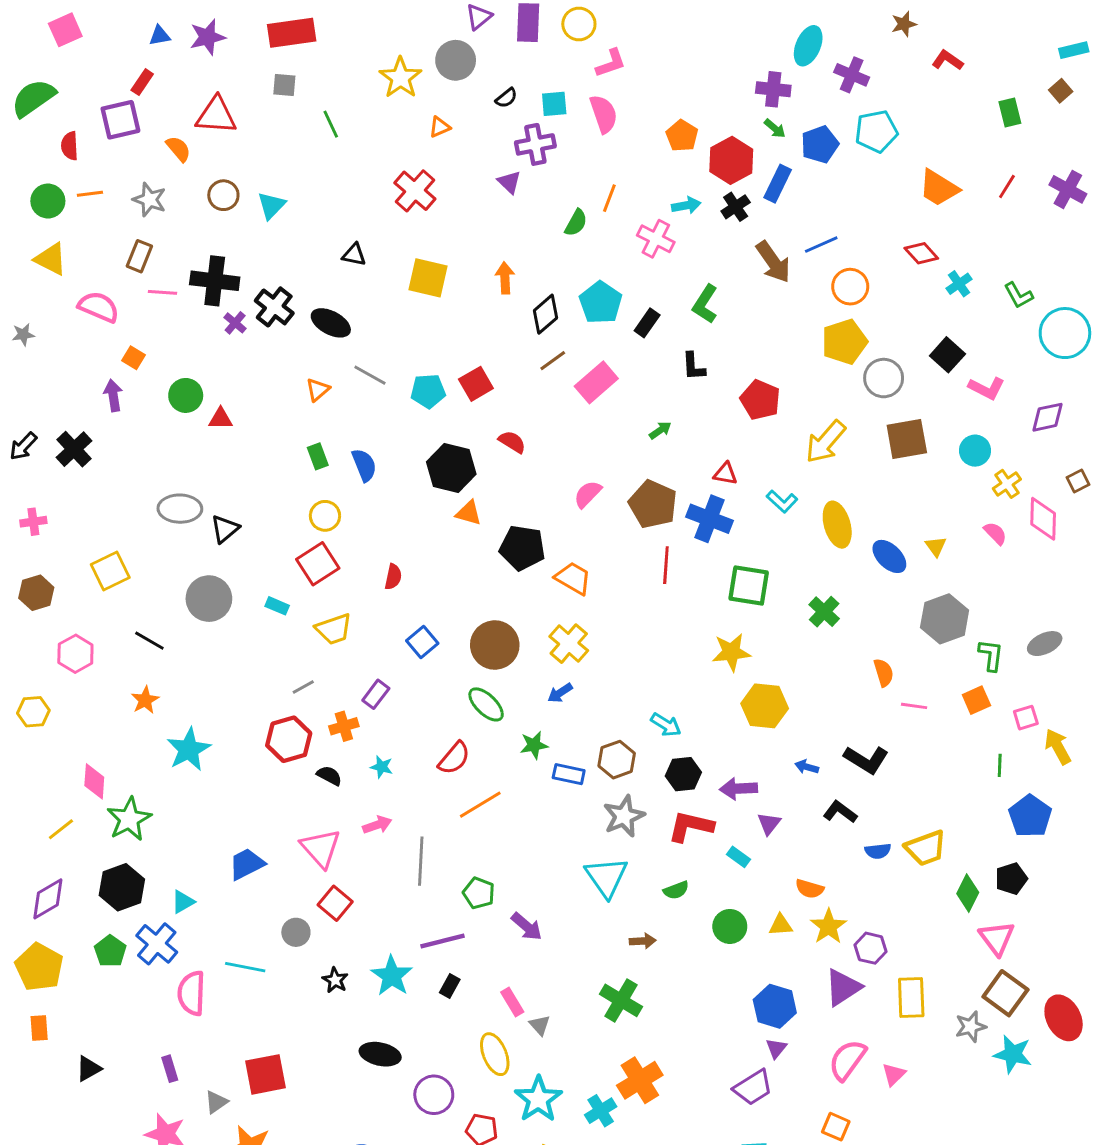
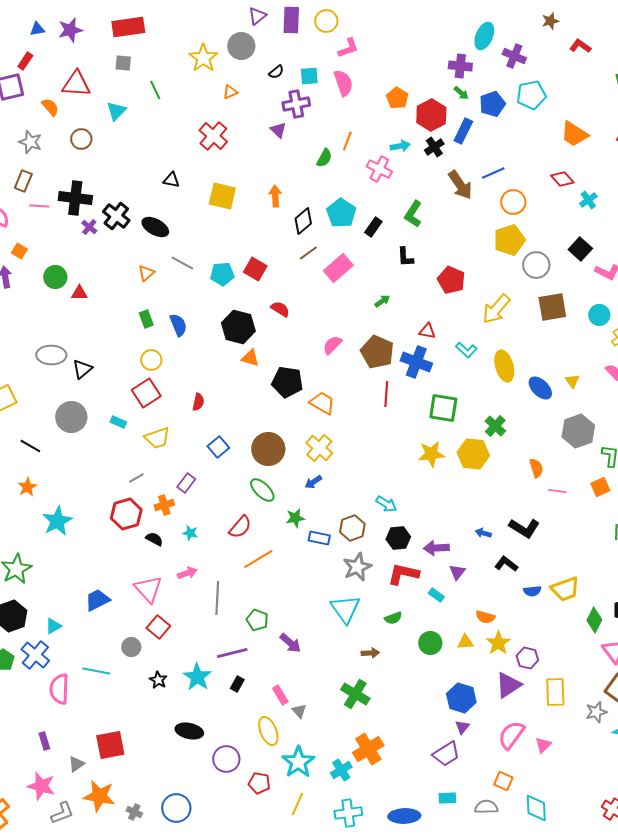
cyan triangle: (271, 205) -> (116, 111), moved
red square: (476, 384) -> (255, 269), turned -30
yellow hexagon: (765, 706) -> (473, 454), moved

